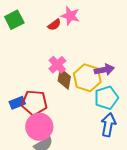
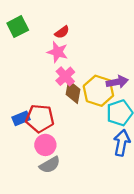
pink star: (70, 16) -> (58, 52), moved
pink circle: (39, 127) -> (45, 145), size x0.7

